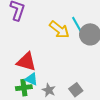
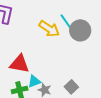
cyan triangle: (31, 79) -> (34, 81), moved, turned -40

